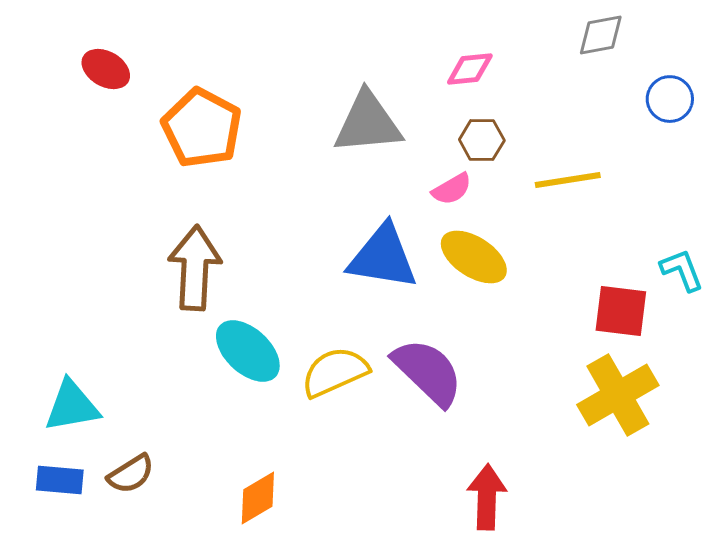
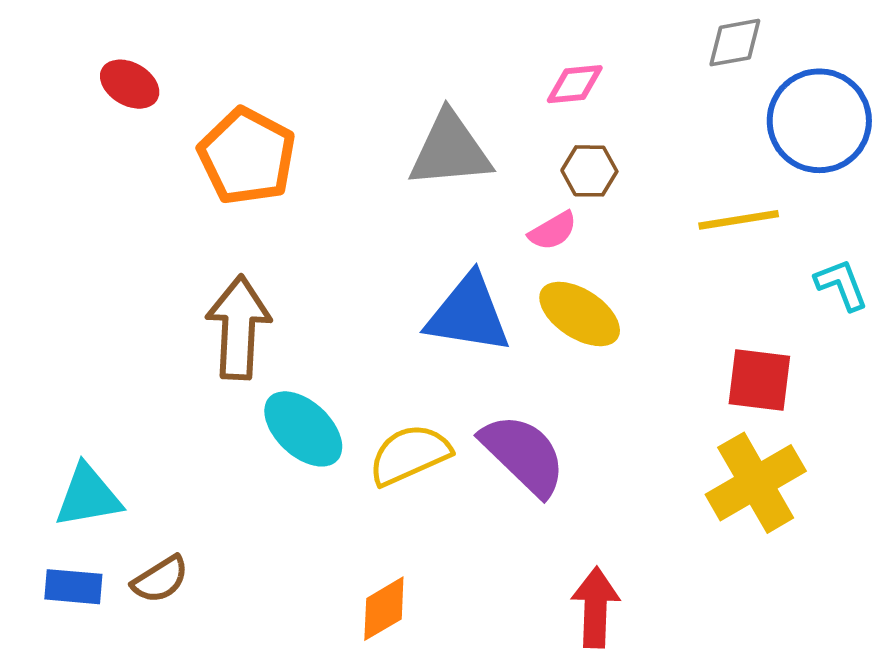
blue circle: (670, 99) -> (819, 121), size x1.8
yellow line: (568, 180) -> (739, 220), moved
cyan L-shape: (682, 270) -> (841, 285), moved
orange diamond: (258, 498) -> (384, 609), moved

